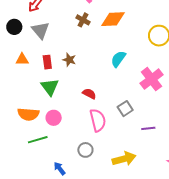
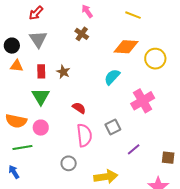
orange diamond: (113, 19) -> (126, 47), moved
black circle: (14, 27) -> (12, 46), moved
purple line: (148, 128) -> (134, 149), turned -40
blue arrow: (59, 169) -> (14, 172), moved

